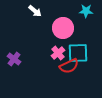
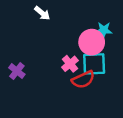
cyan star: (86, 11) -> (104, 30), moved
pink circle: (63, 28) -> (92, 42), moved

